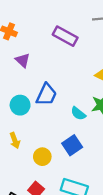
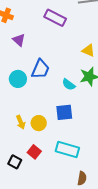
yellow arrow: (15, 140) -> (21, 122), moved
blue square: (72, 145) -> (64, 112), turned 30

